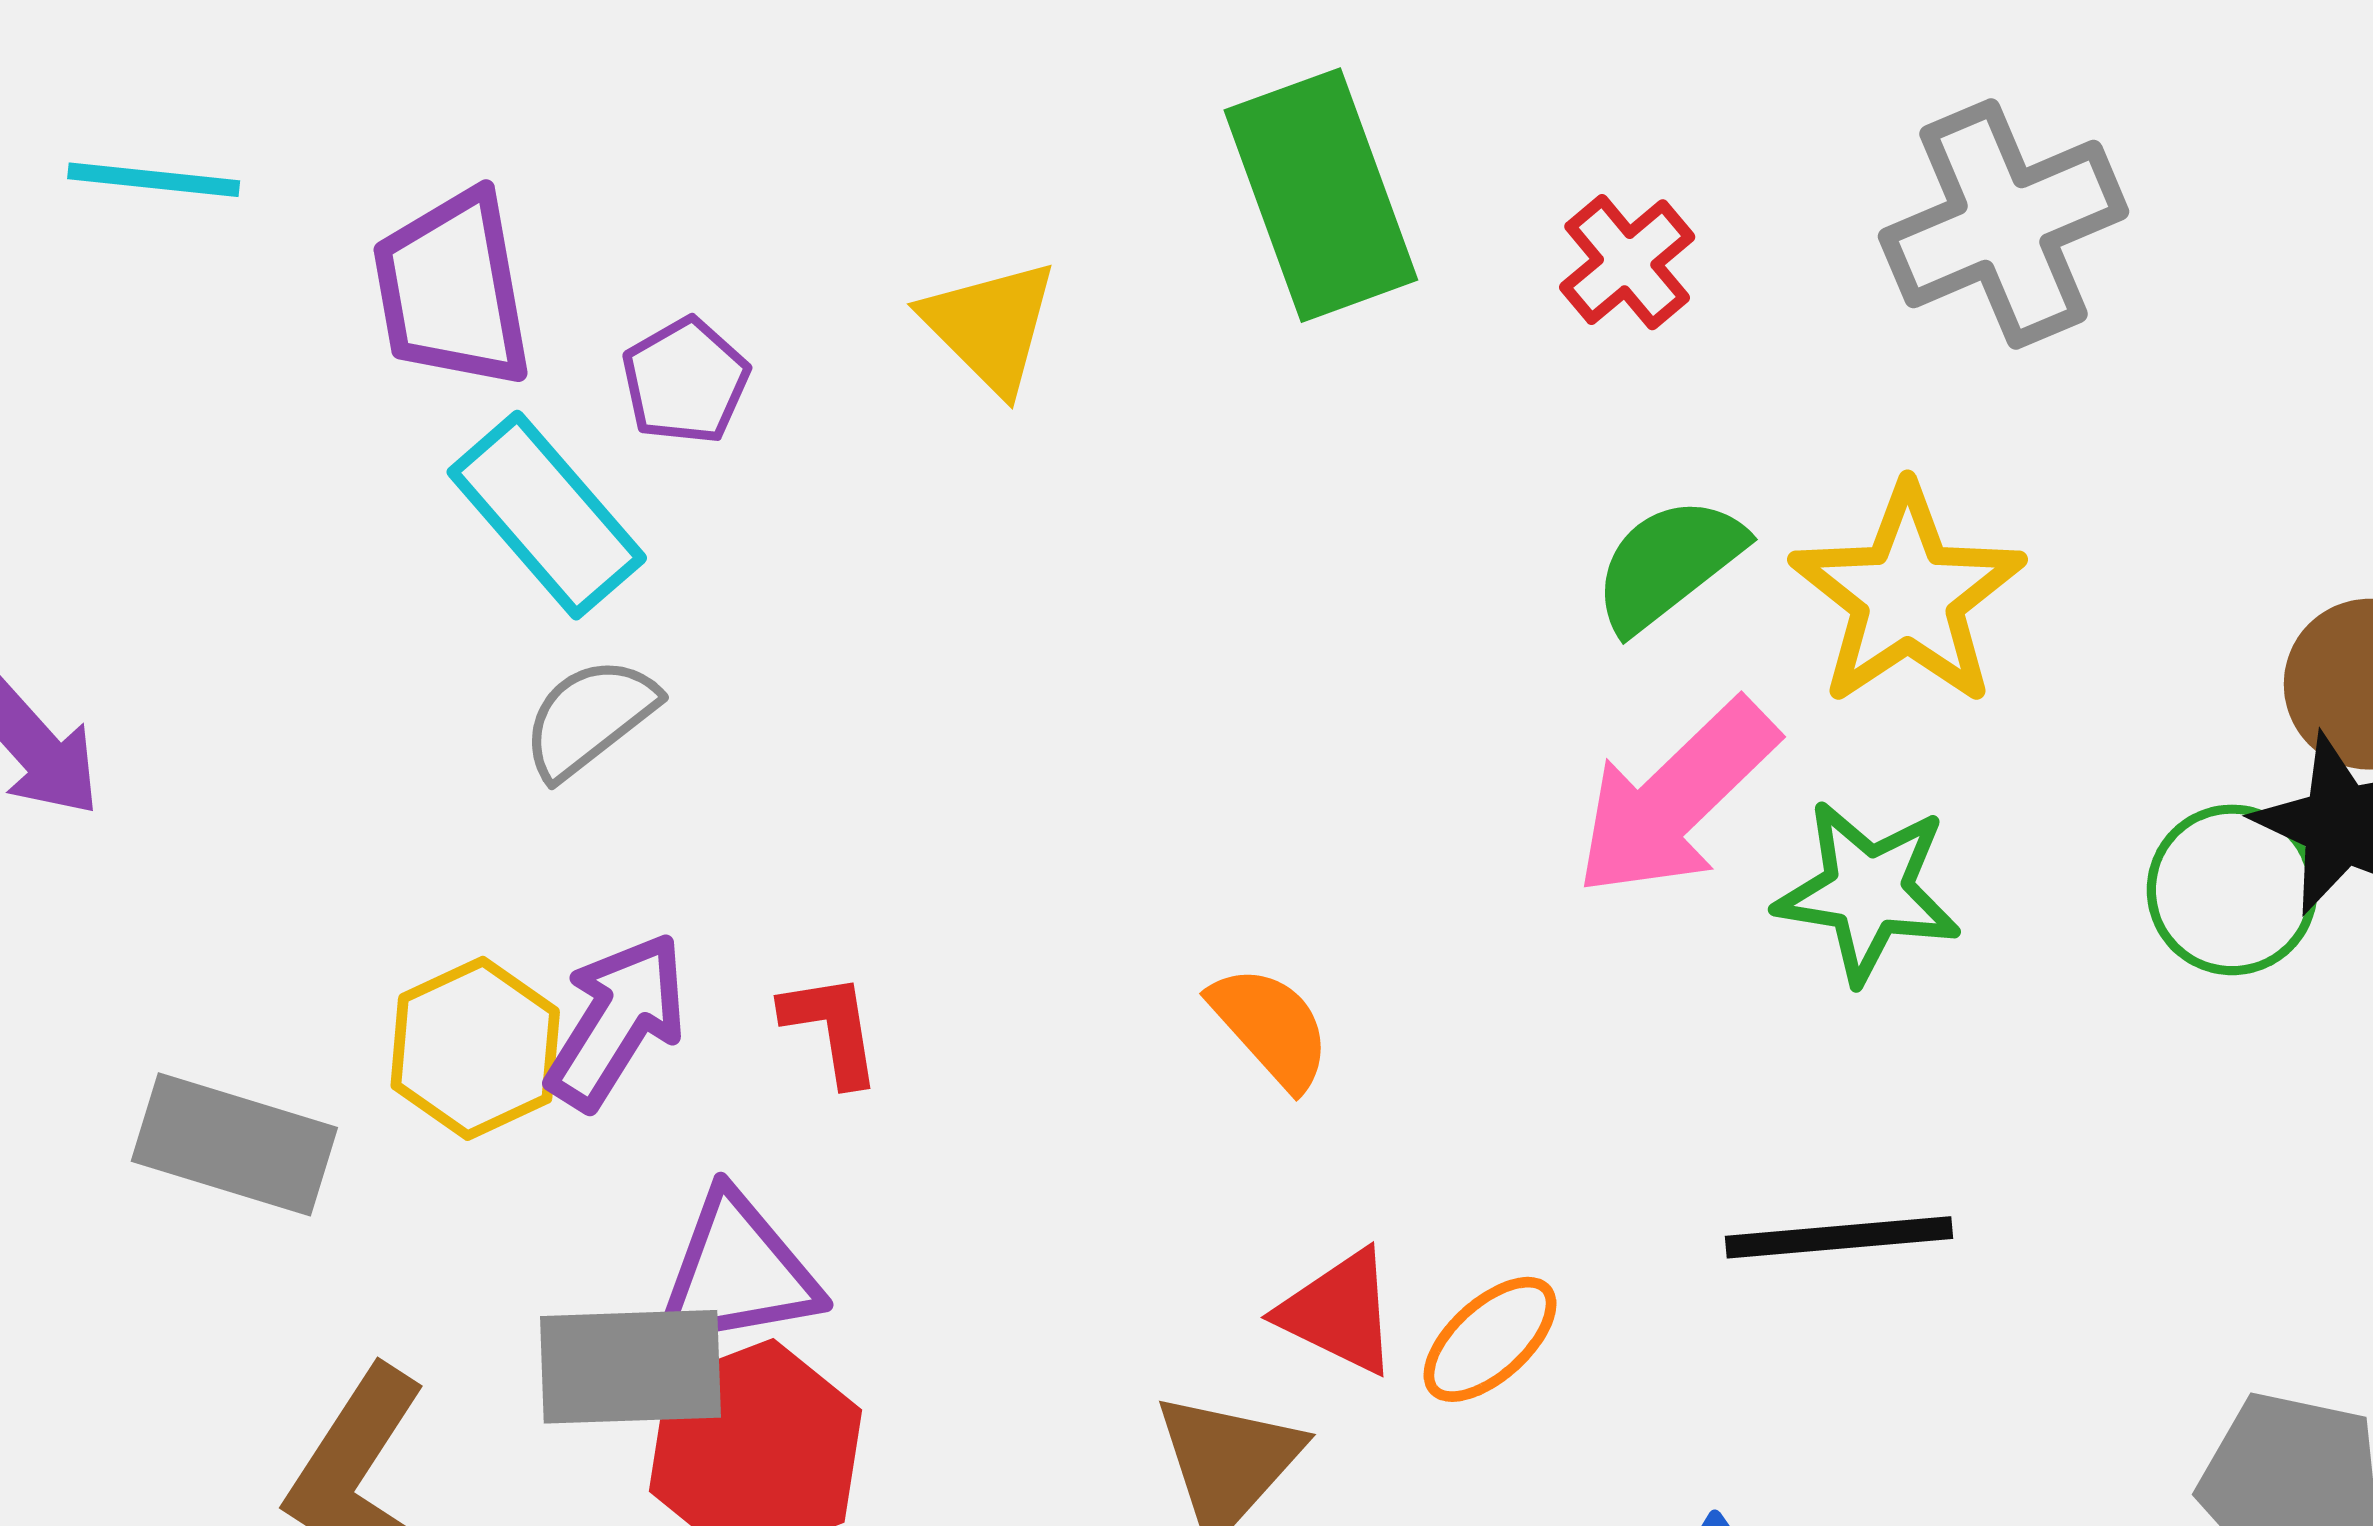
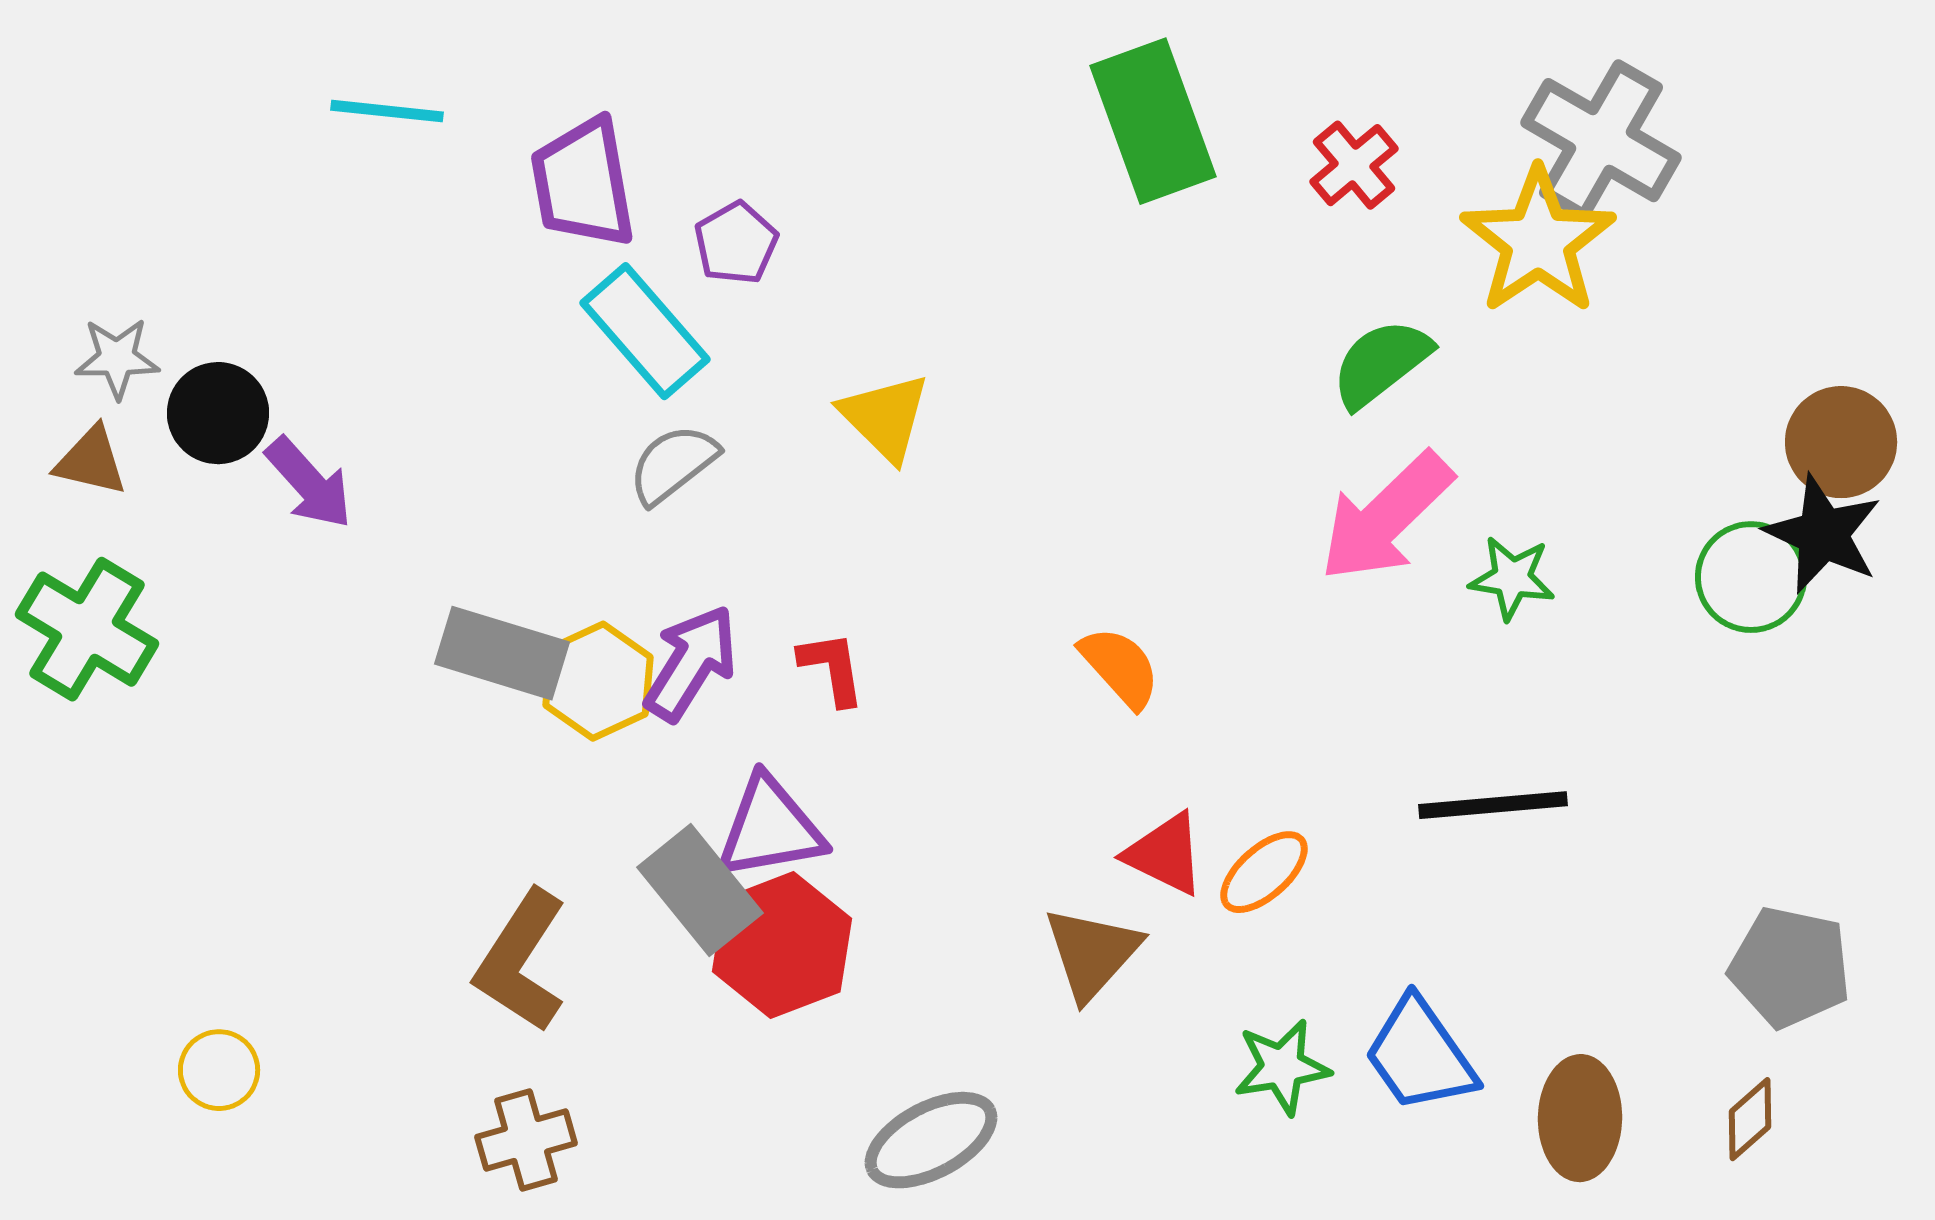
gray cross: (2004, 224) -> (1601, 140), turned -37
yellow triangle: (990, 326) -> (885, 417), moved
yellow star: (1908, 596) -> (1538, 241), moved
green star: (1868, 891) -> (1512, 578), size x0.7
gray rectangle: (234, 1144) -> (502, 653), moved
gray rectangle: (631, 1367) -> (700, 890), turned 53

